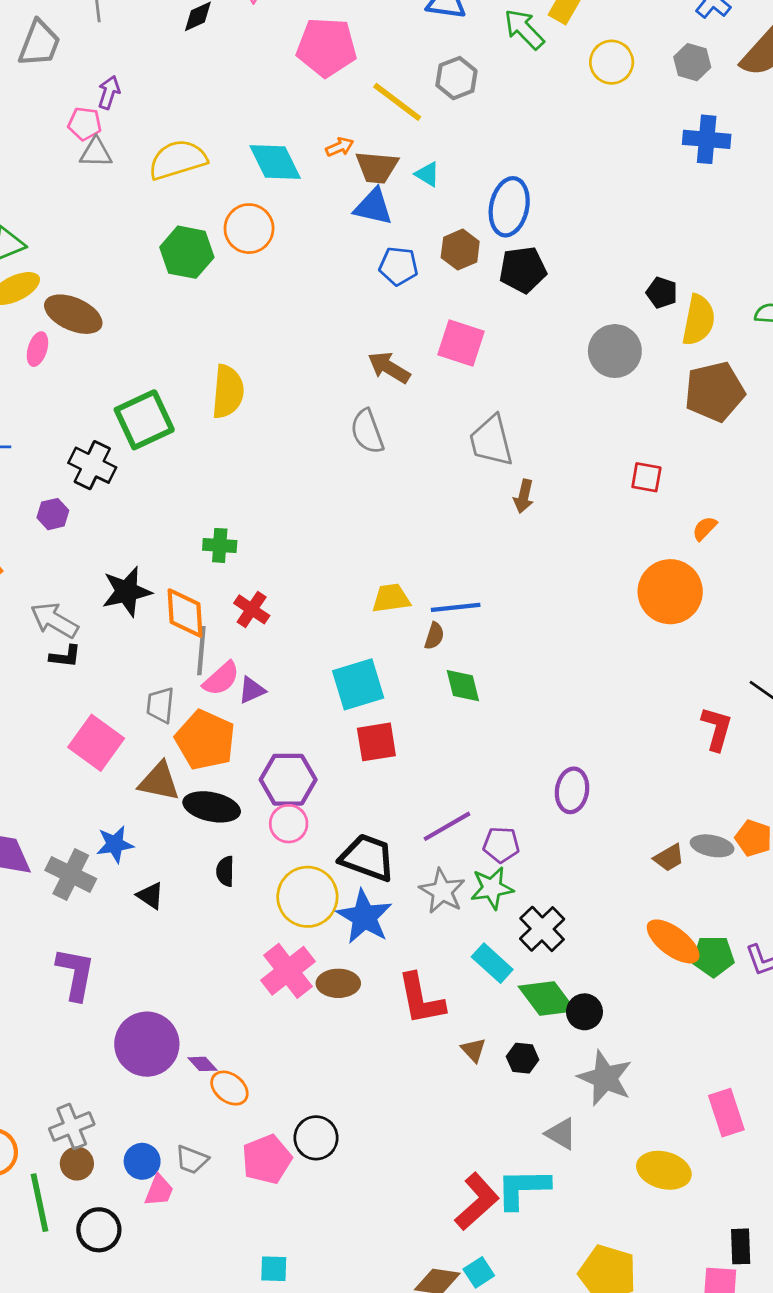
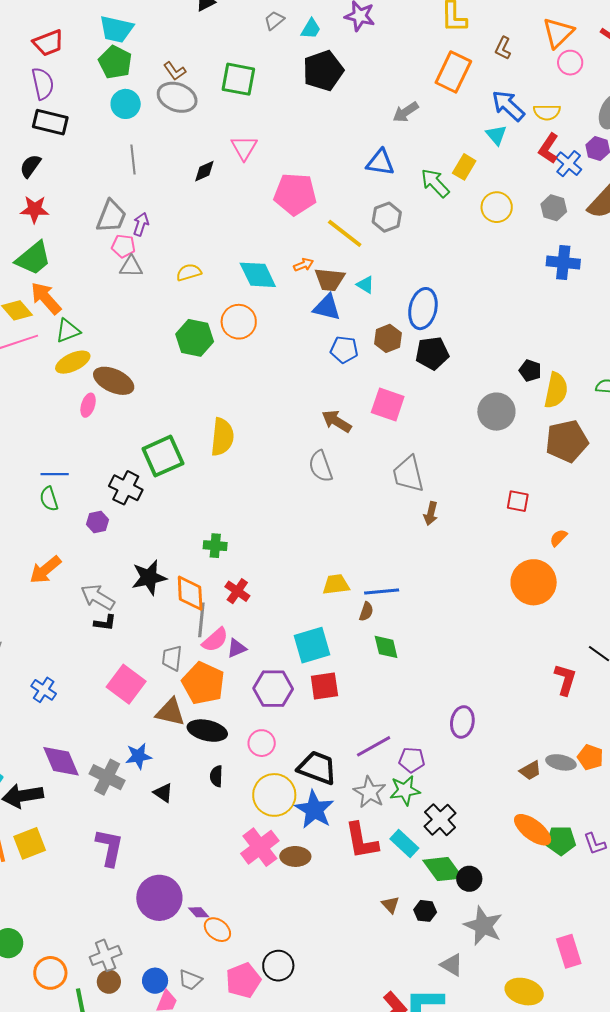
gray trapezoid: (39, 43) -> (111, 216), moved
yellow semicircle: (178, 160) -> (189, 272), size x0.6
purple hexagon: (288, 780) -> (273, 689), moved
red L-shape: (421, 999) -> (361, 841), moved

